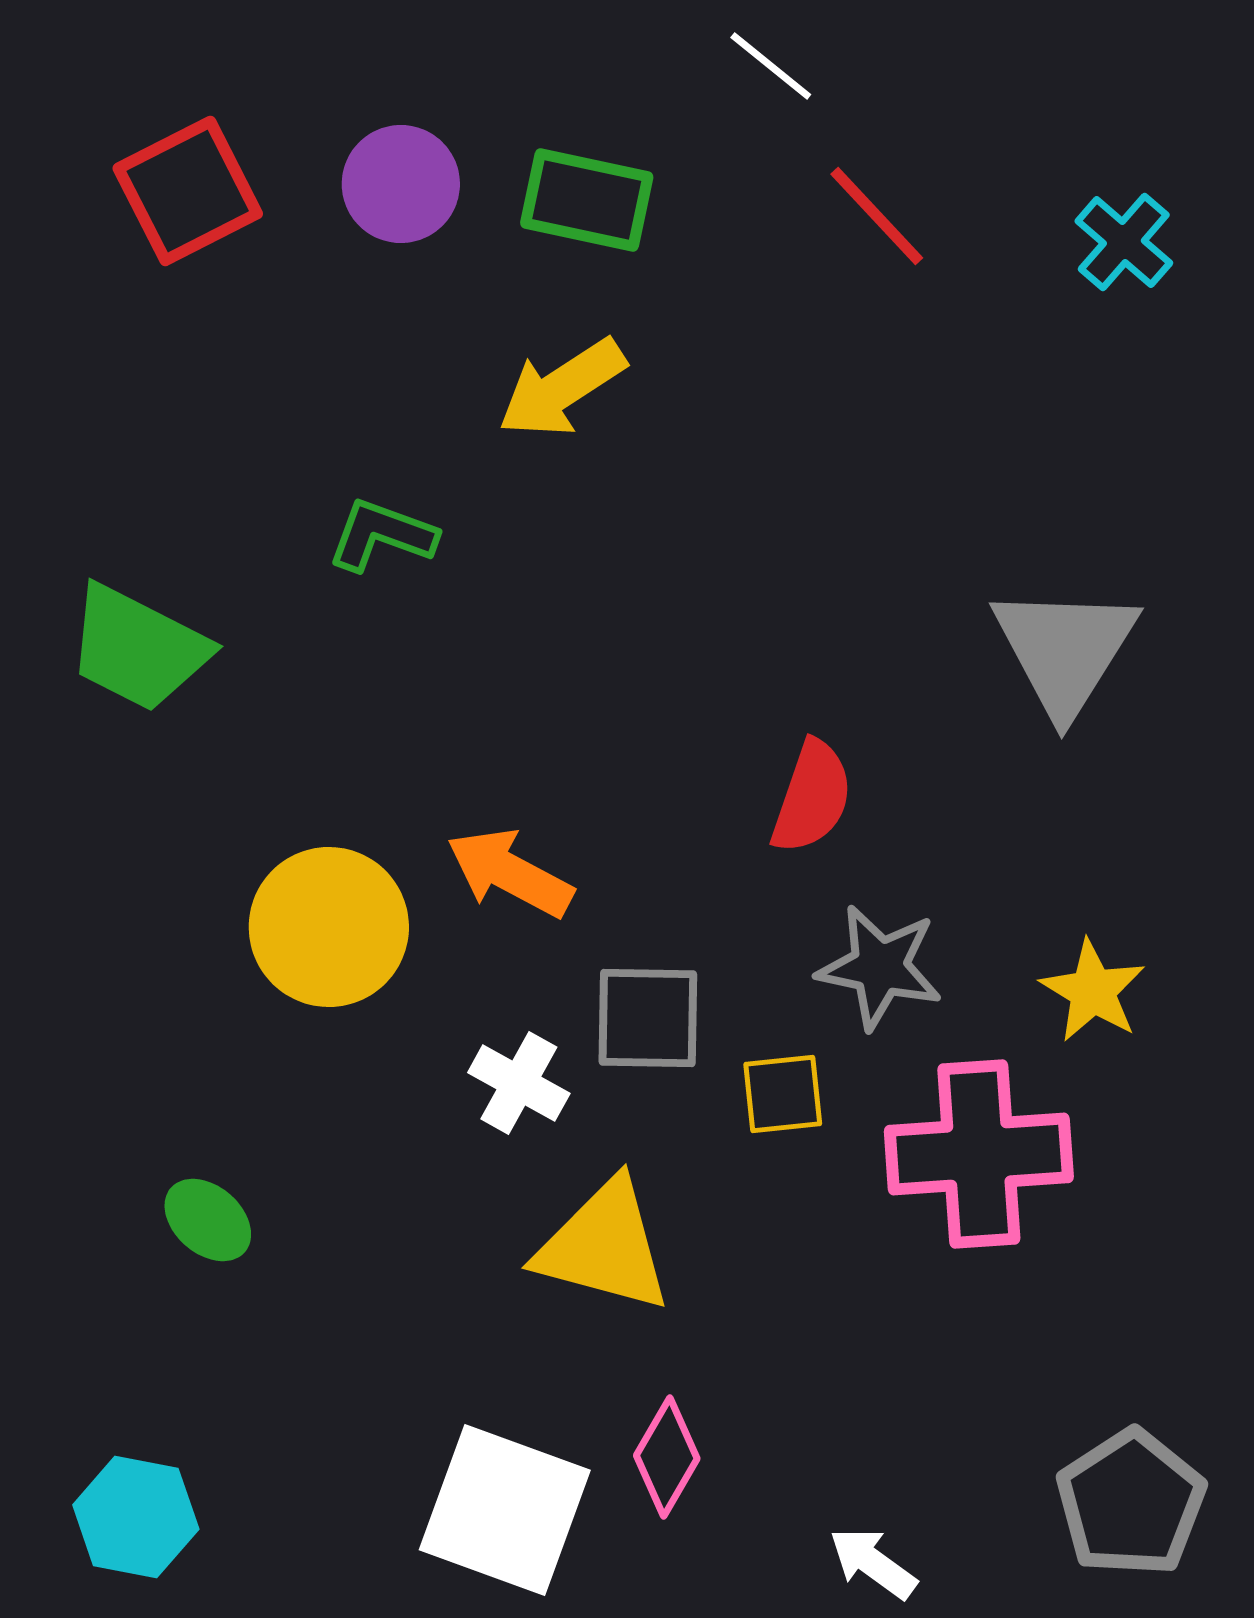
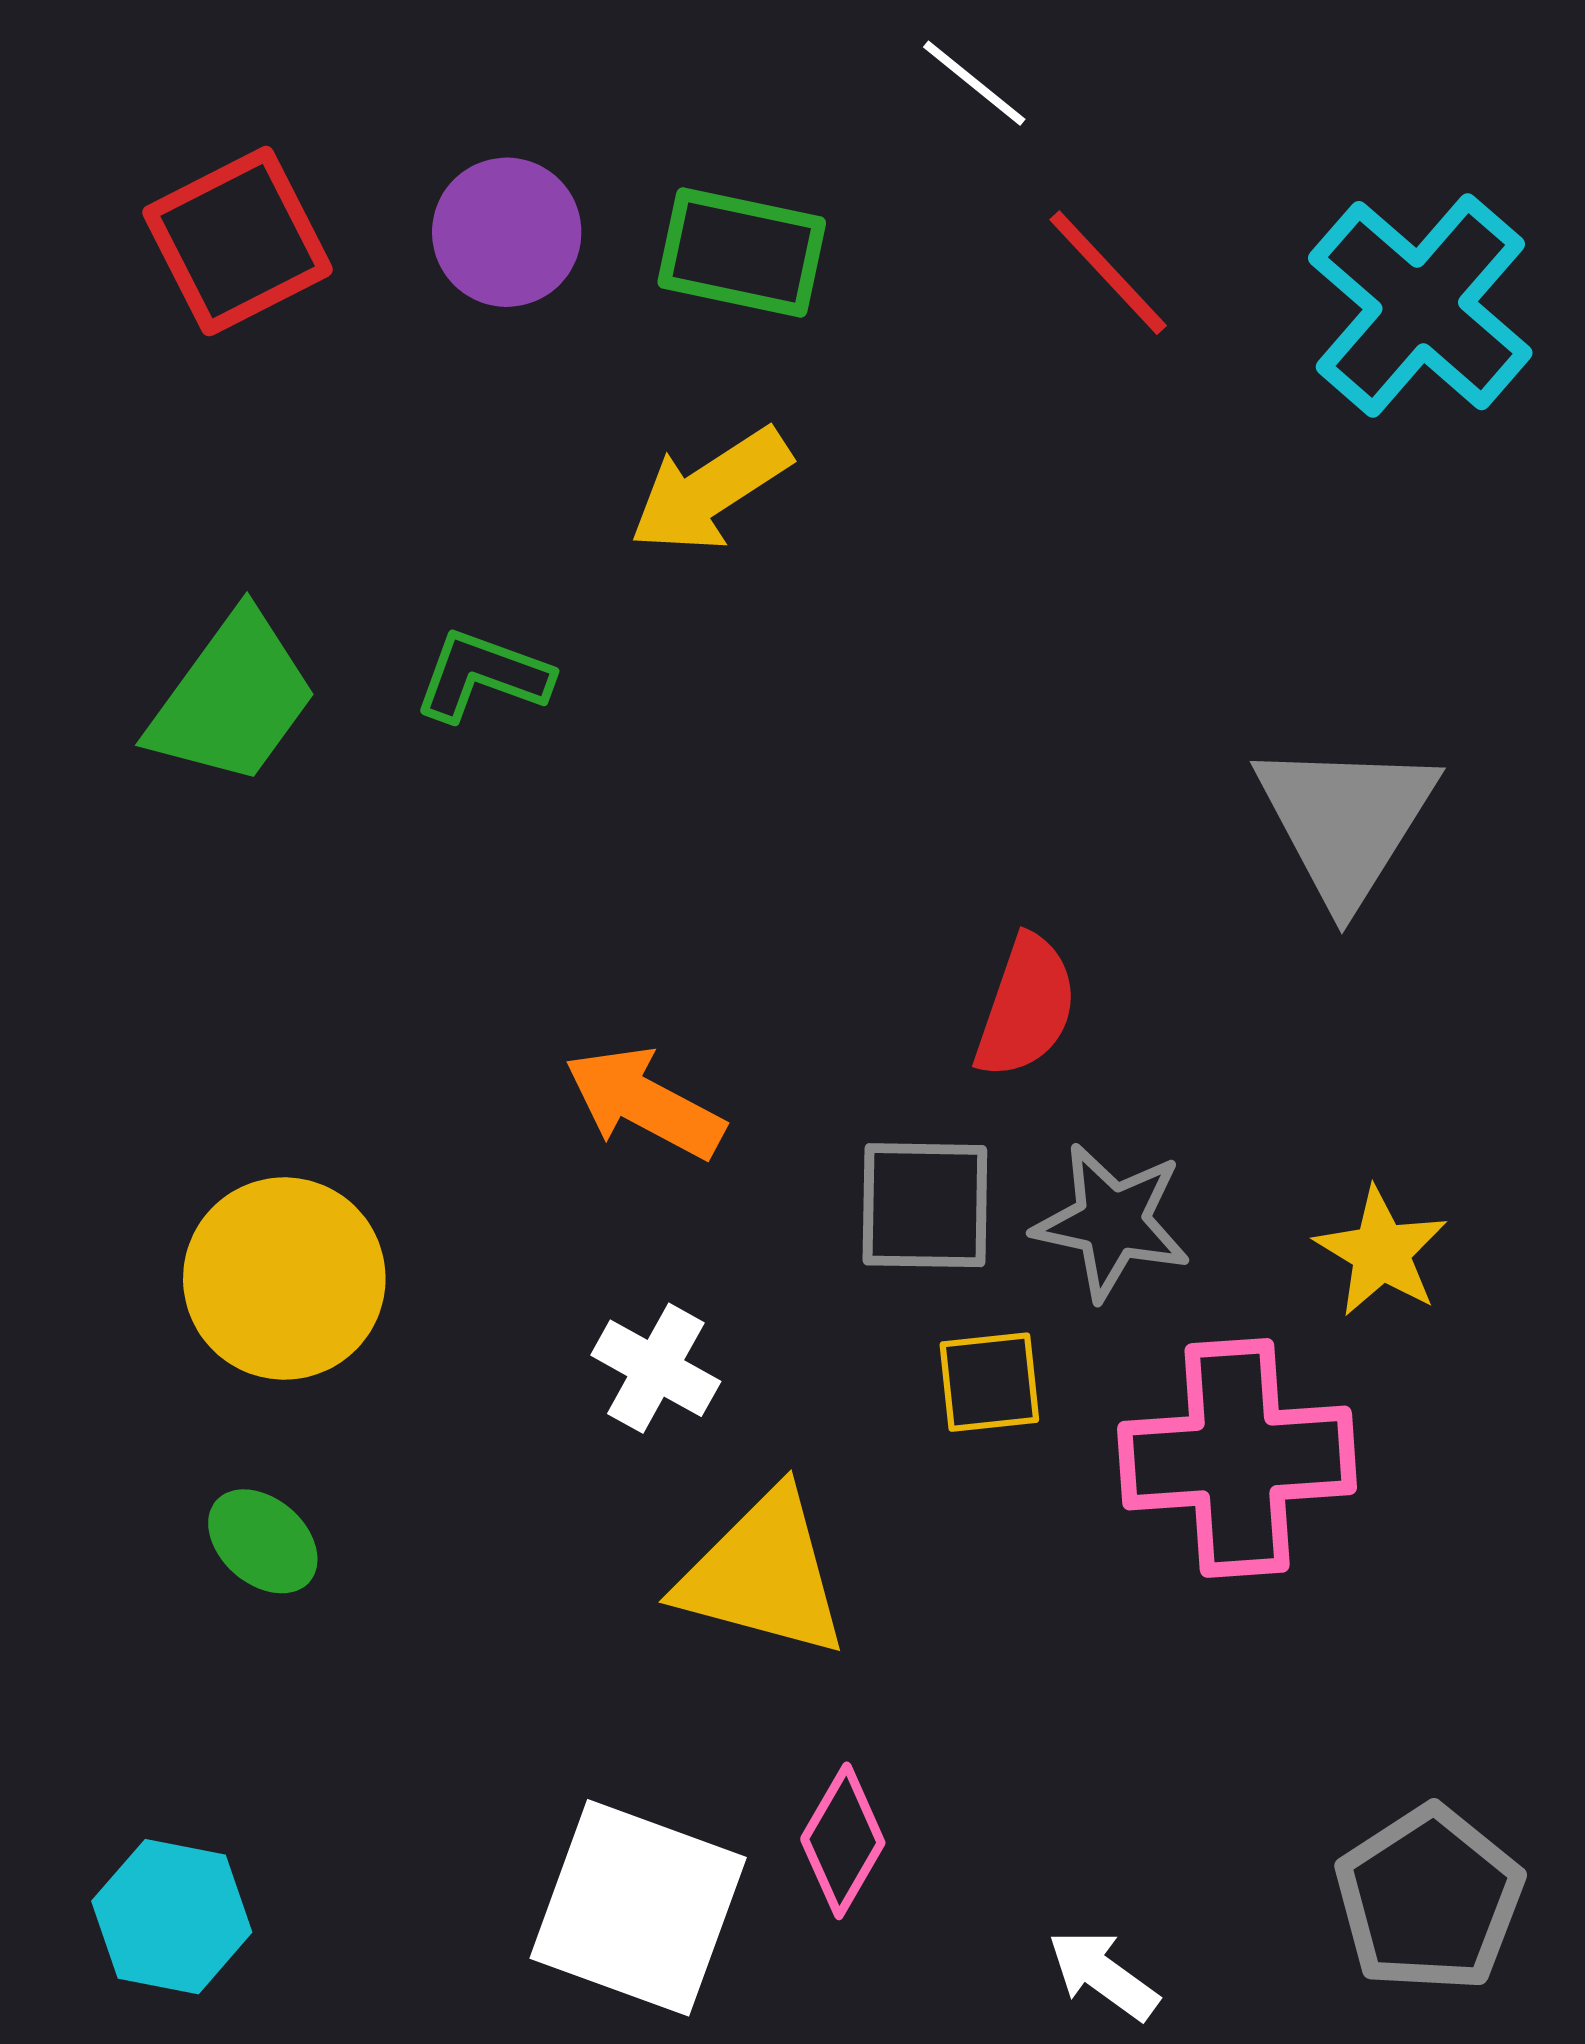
cyan cross: (1124, 242) -> (1420, 306), size x1.8
green trapezoid: (138, 648) -> (232, 699), moved, turned -81
yellow circle: (329, 927) -> (284, 1279), moved
gray square: (648, 1018) -> (925, 1205), moved

